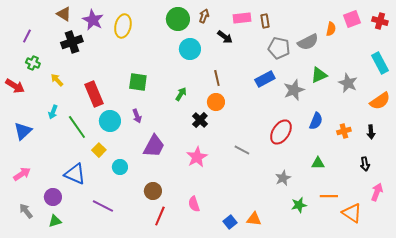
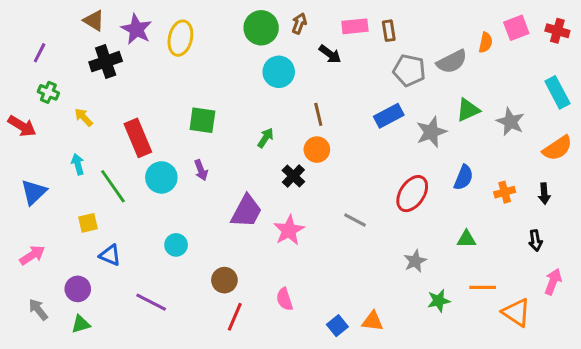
cyan arrow: (53, 112) -> (78, 164), turned 144
purple trapezoid: (154, 146) -> (246, 211), moved
yellow square: (99, 150) -> (88, 223), moved, turned 32
blue triangle: (75, 174) -> (110, 255), size x0.7

